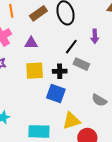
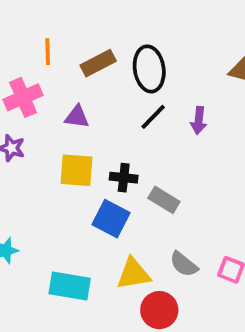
black line: (71, 47) -> (153, 117), moved
gray rectangle: (81, 64) -> (164, 200), moved
gray semicircle: (99, 100) -> (184, 264), moved

